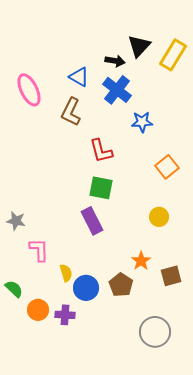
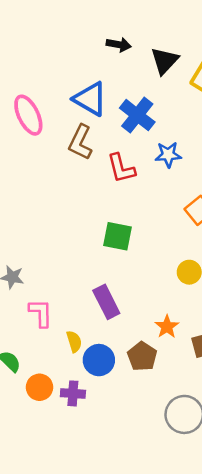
black arrow: (115, 61) -> (119, 45), moved
blue triangle: (79, 77) -> (90, 99), size x1.4
red L-shape: (101, 151) -> (121, 168), moved
purple rectangle: (92, 221) -> (106, 302), moved

